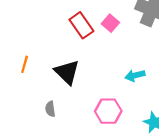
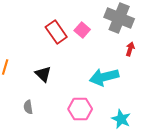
black triangle: (67, 72) -> (43, 74), size x0.7
cyan arrow: (135, 75) -> (104, 77), size x1.6

